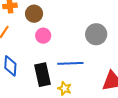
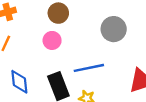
brown circle: (34, 14) -> (58, 13), moved

